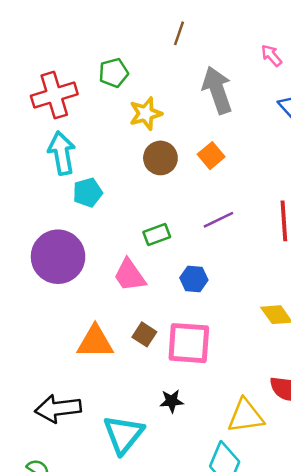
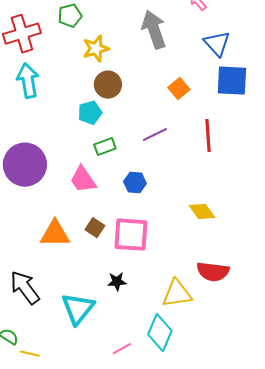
orange square: (211, 156) -> (179, 89), moved
cyan pentagon: (88, 193) -> (90, 113), moved
black arrow: (58, 409) -> (25, 288), turned 60

